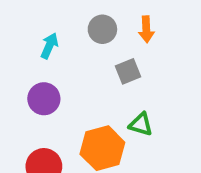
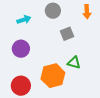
orange arrow: (146, 29) -> (87, 12), moved
cyan arrow: (49, 46) -> (24, 20), turned 48

